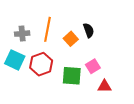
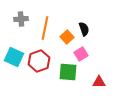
gray cross: (22, 34) -> (21, 19), moved
pink square: (93, 66) -> (81, 54), moved

